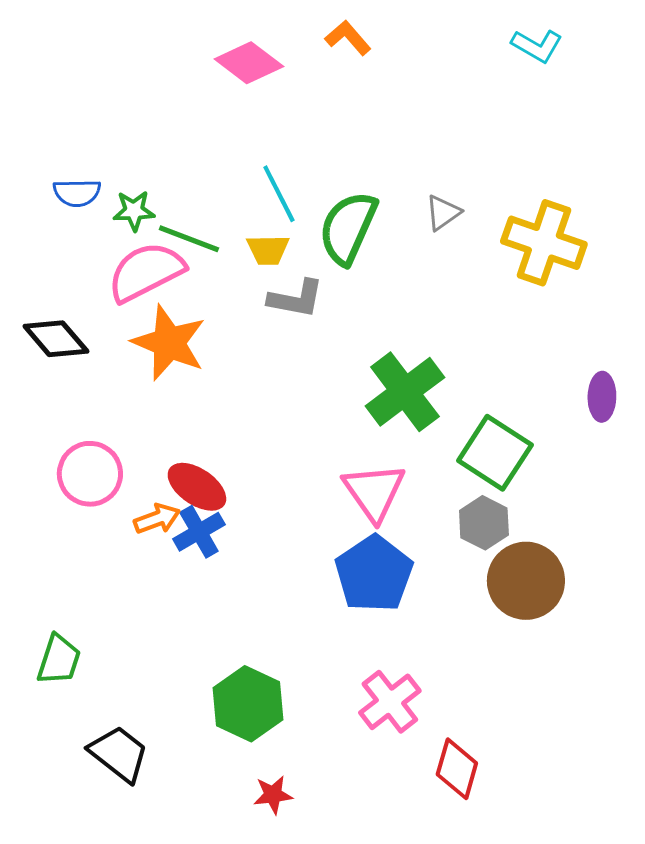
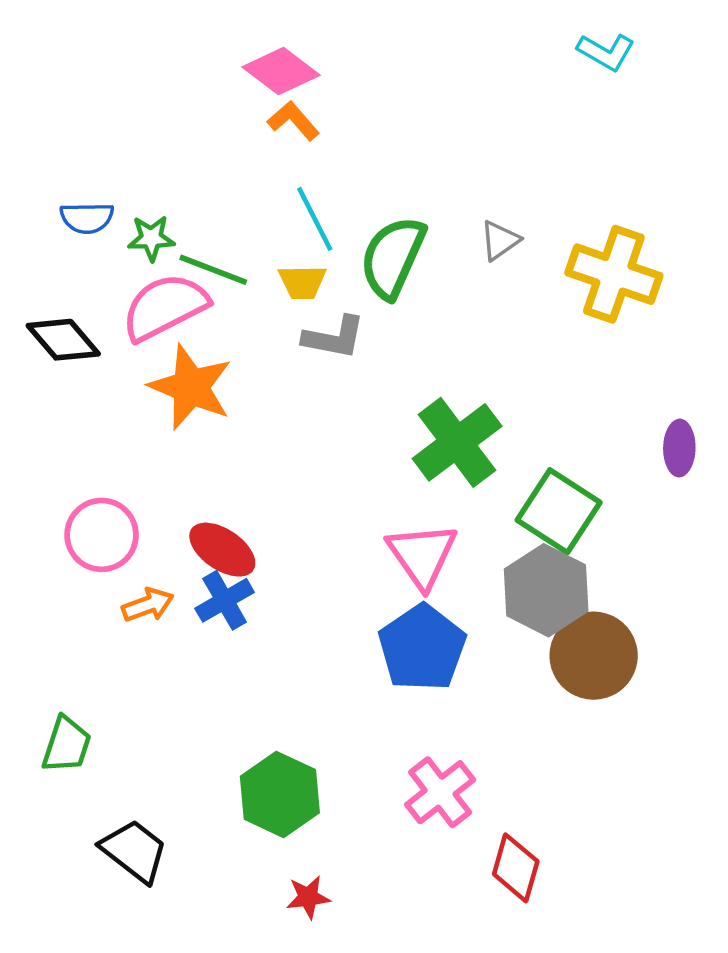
orange L-shape: (348, 38) -> (293, 121), moved
black diamond: (56, 339) -> (63, 340), moved
orange arrow: (157, 519) -> (148, 605), moved
gray hexagon: (484, 523) -> (546, 590), size x1.5

